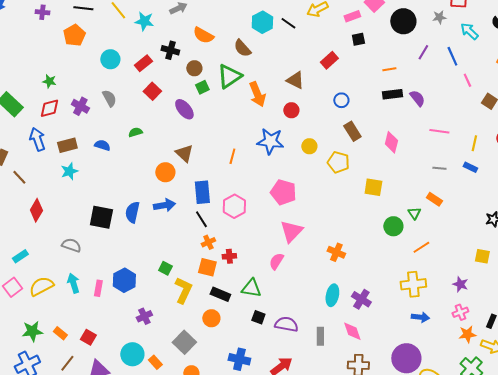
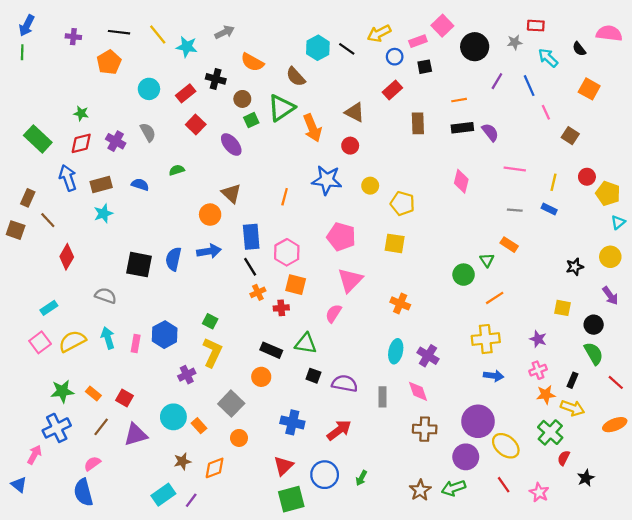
blue circle: (341, 100) -> (395, 57), moved
brown rectangle: (352, 131) -> (418, 123), moved, turned 30
yellow square: (373, 187) -> (395, 243), moved
orange square: (207, 267) -> (296, 285), moved
yellow L-shape: (183, 290) -> (212, 352), moved

